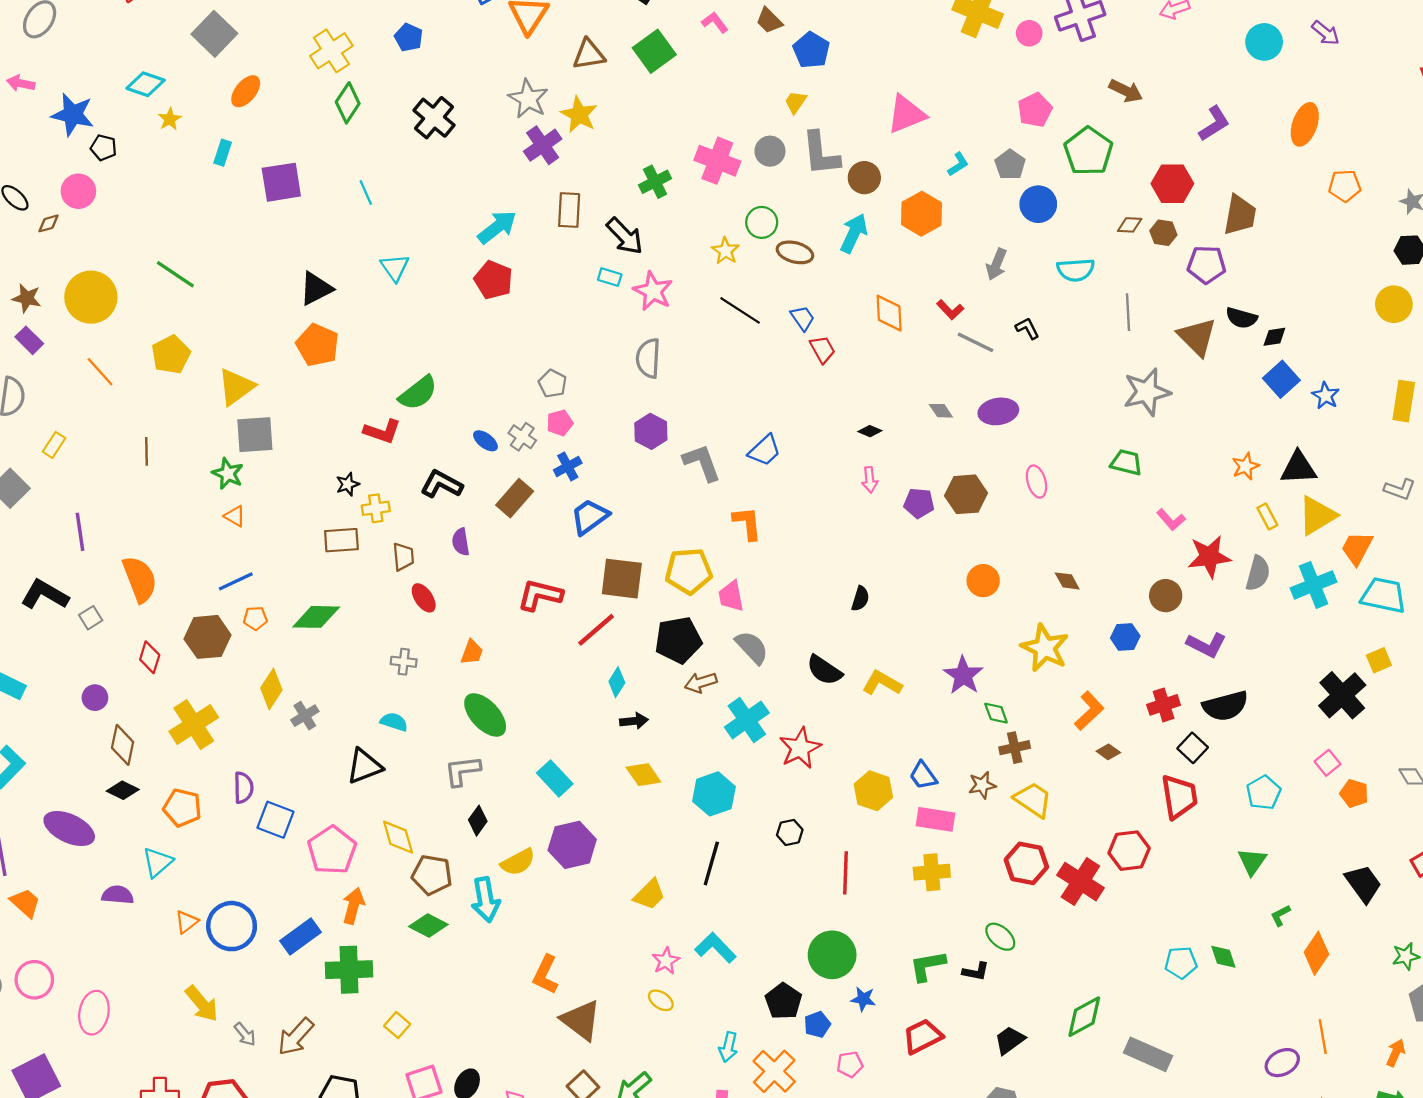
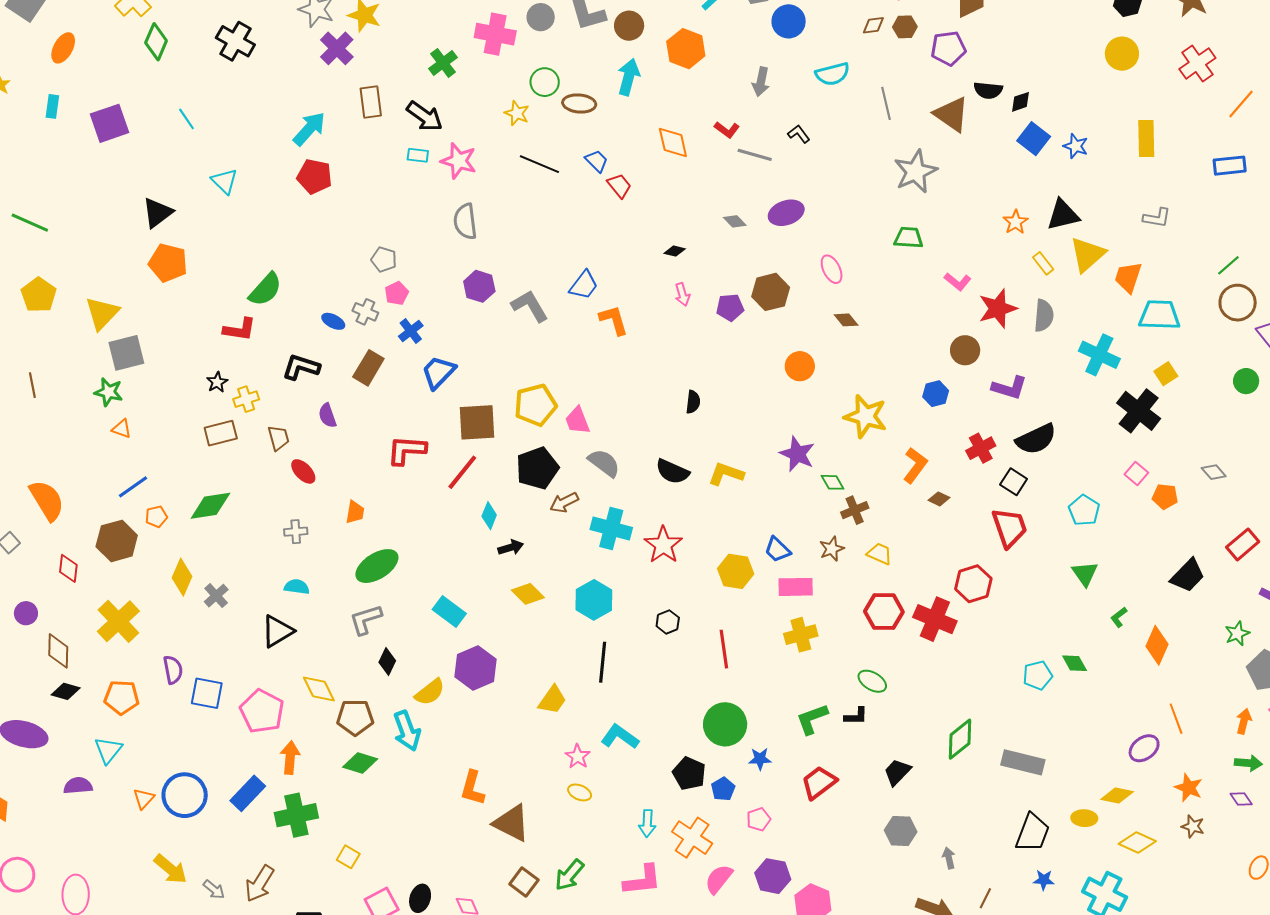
orange L-shape: (747, 523) -> (614, 320), moved
brown diamond: (1067, 581) -> (846, 320), moved
cyan cross: (1313, 585) -> (1099, 355), moved, turned -33
green ellipse: (485, 715) -> (377, 566), turned -69
cyan cross: (747, 720) -> (611, 529), turned -30
yellow trapezoid: (1033, 800) -> (880, 554), size x0.7
black trapezoid: (1363, 884) -> (1188, 576), turned 90

